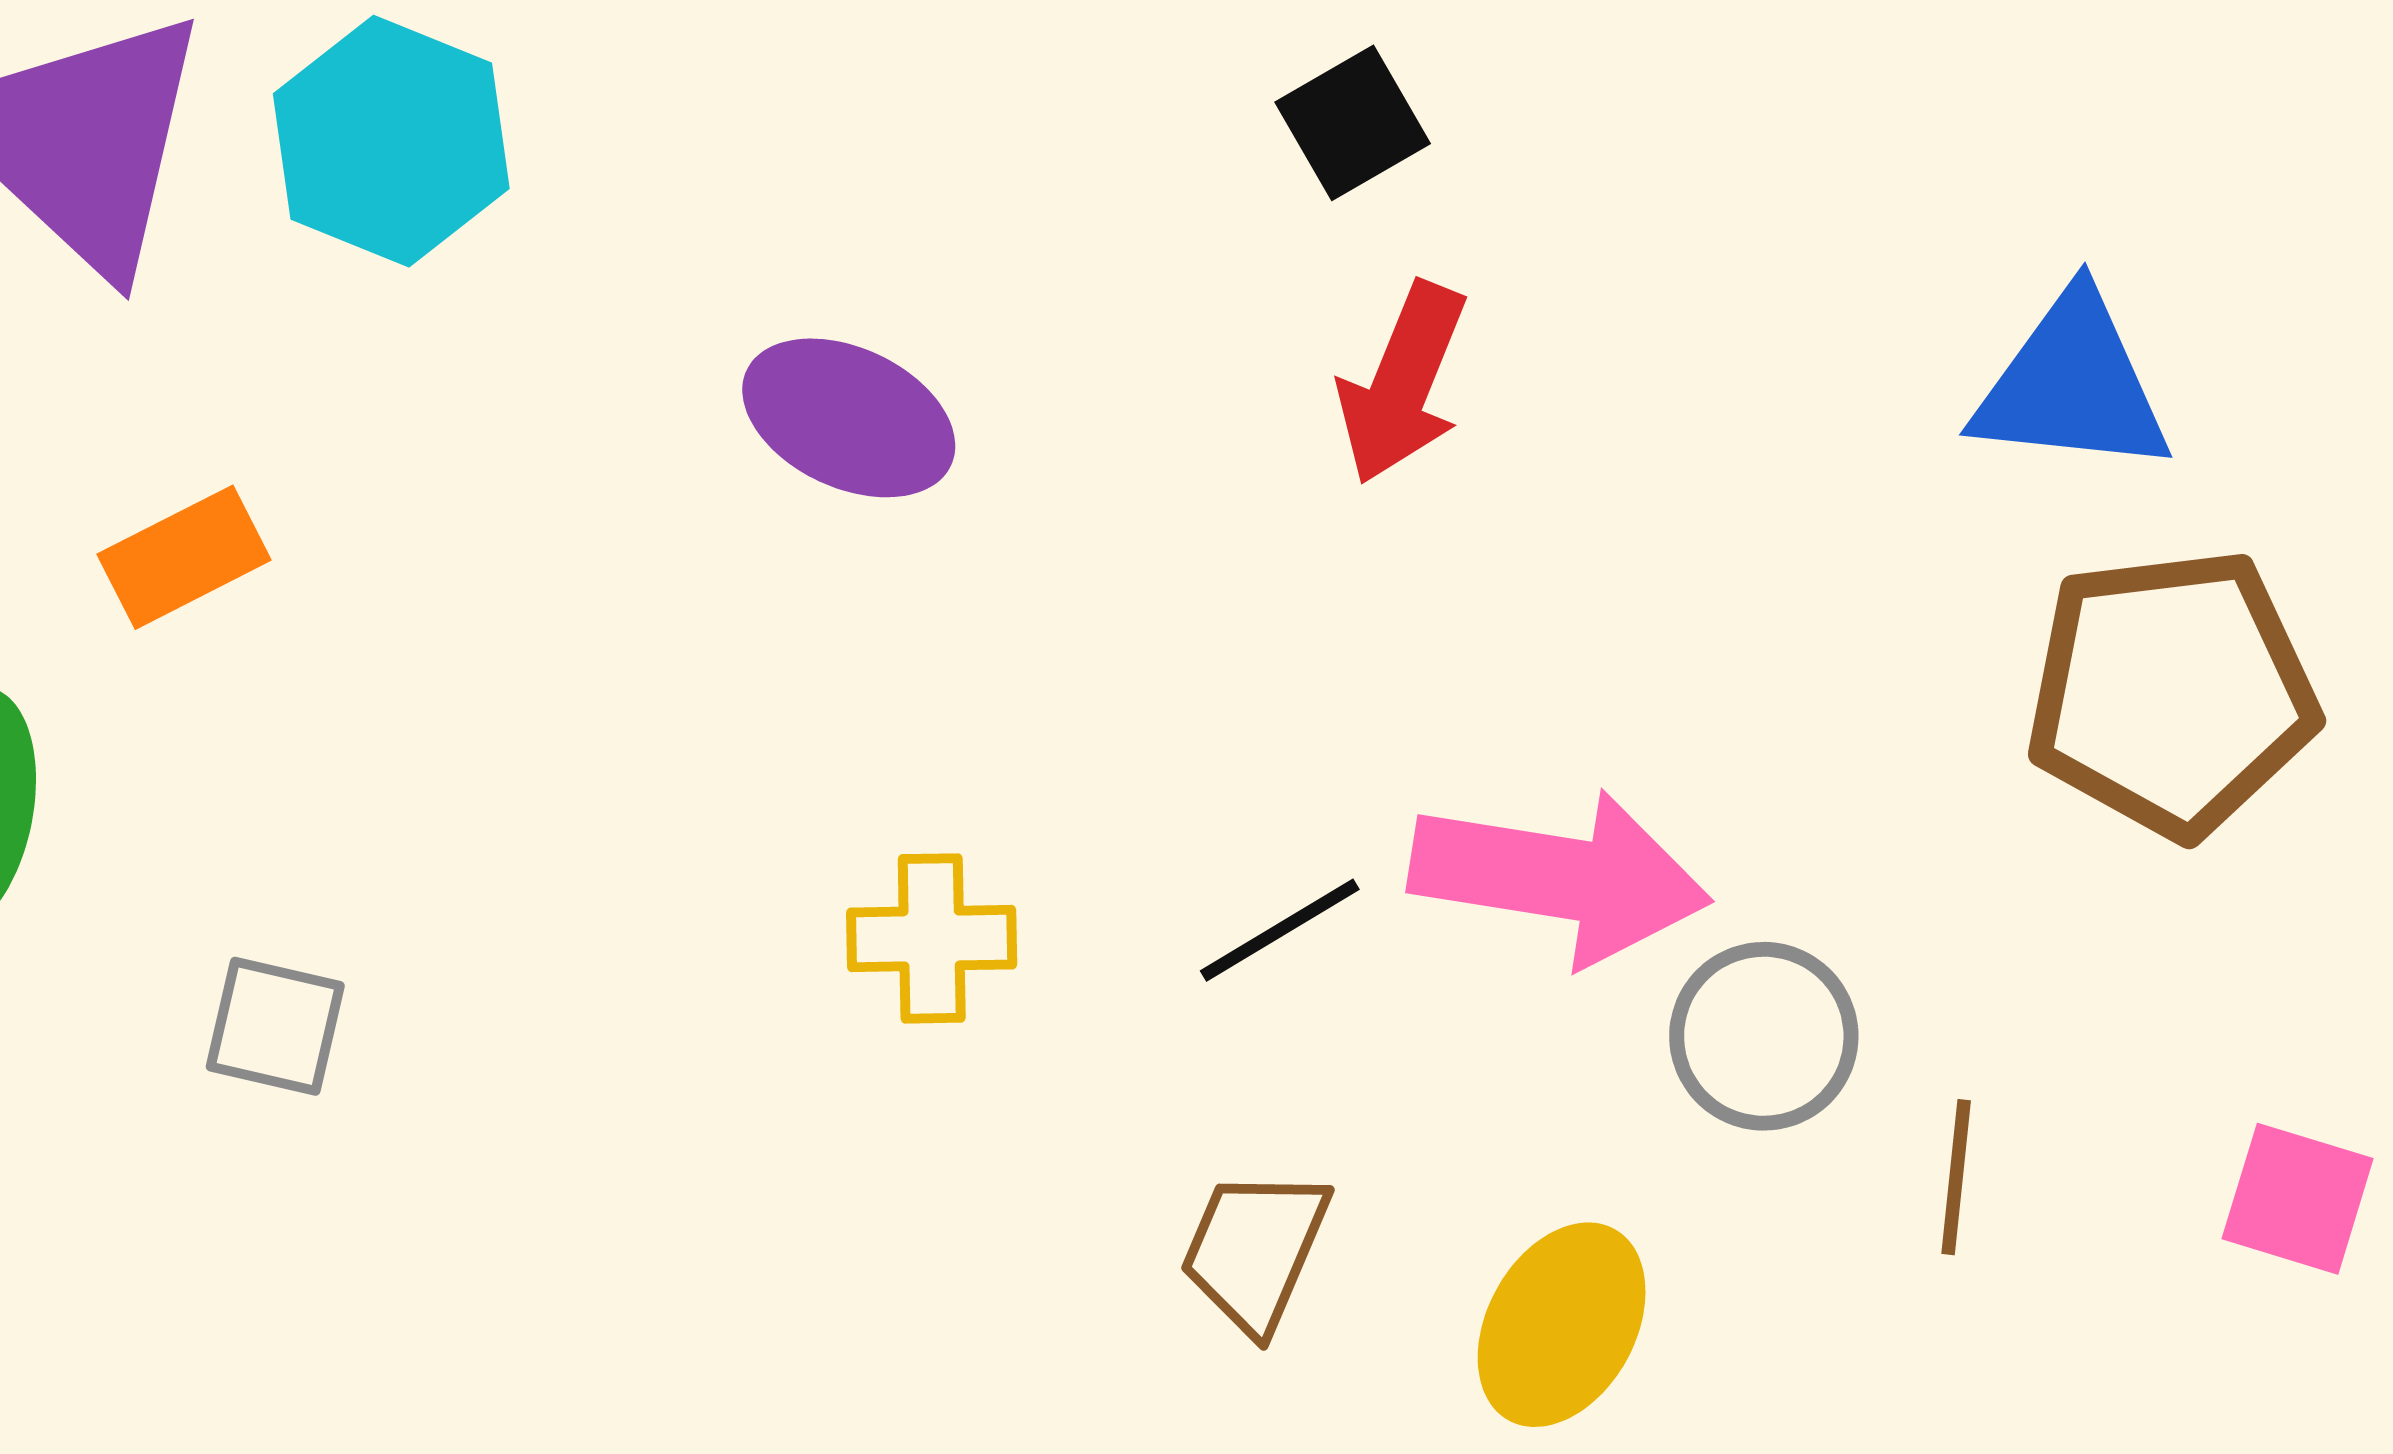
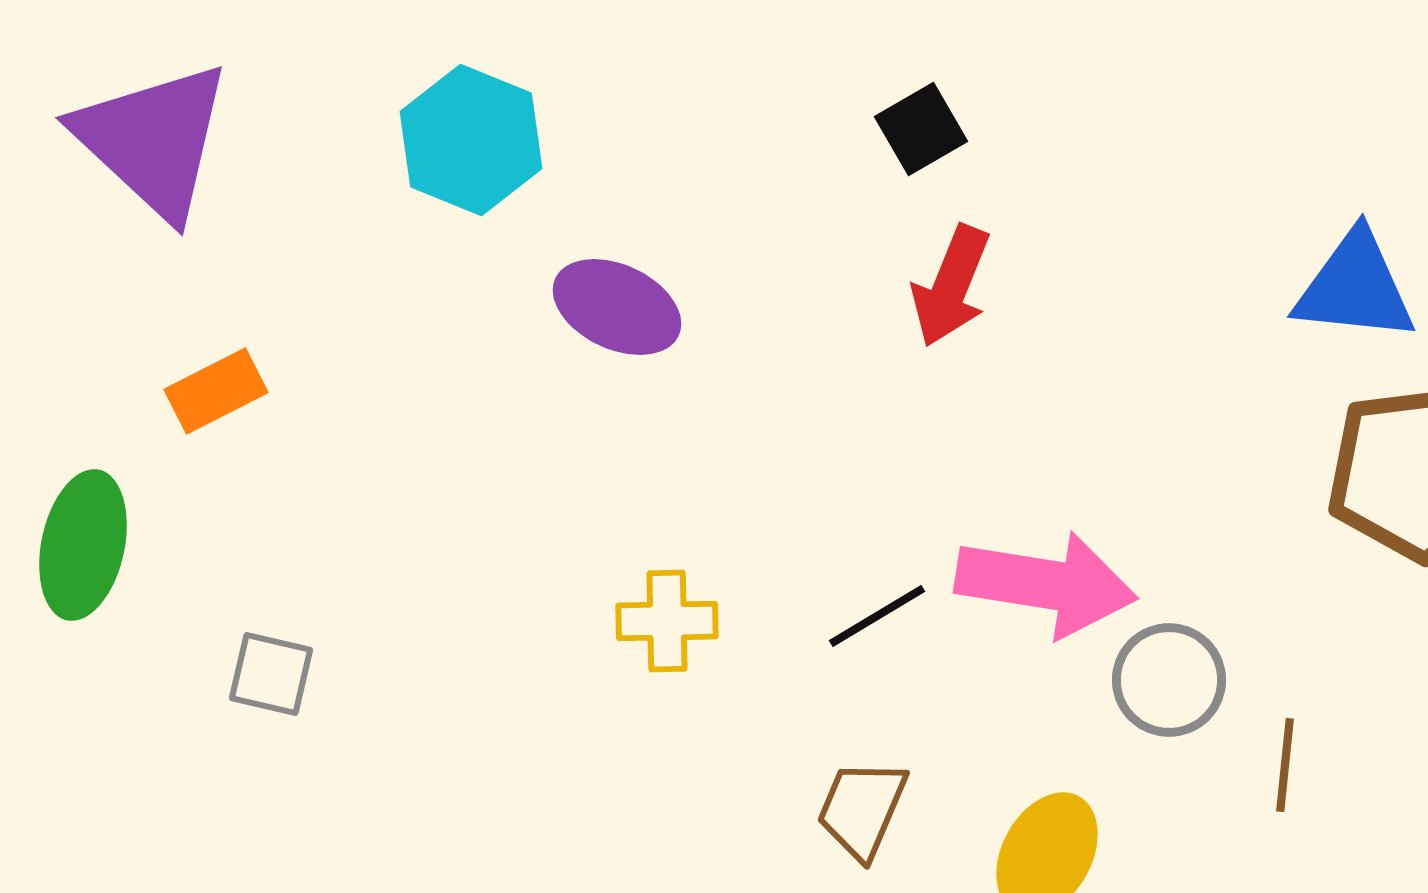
cyan hexagon: (391, 141) -> (471, 140), moved

